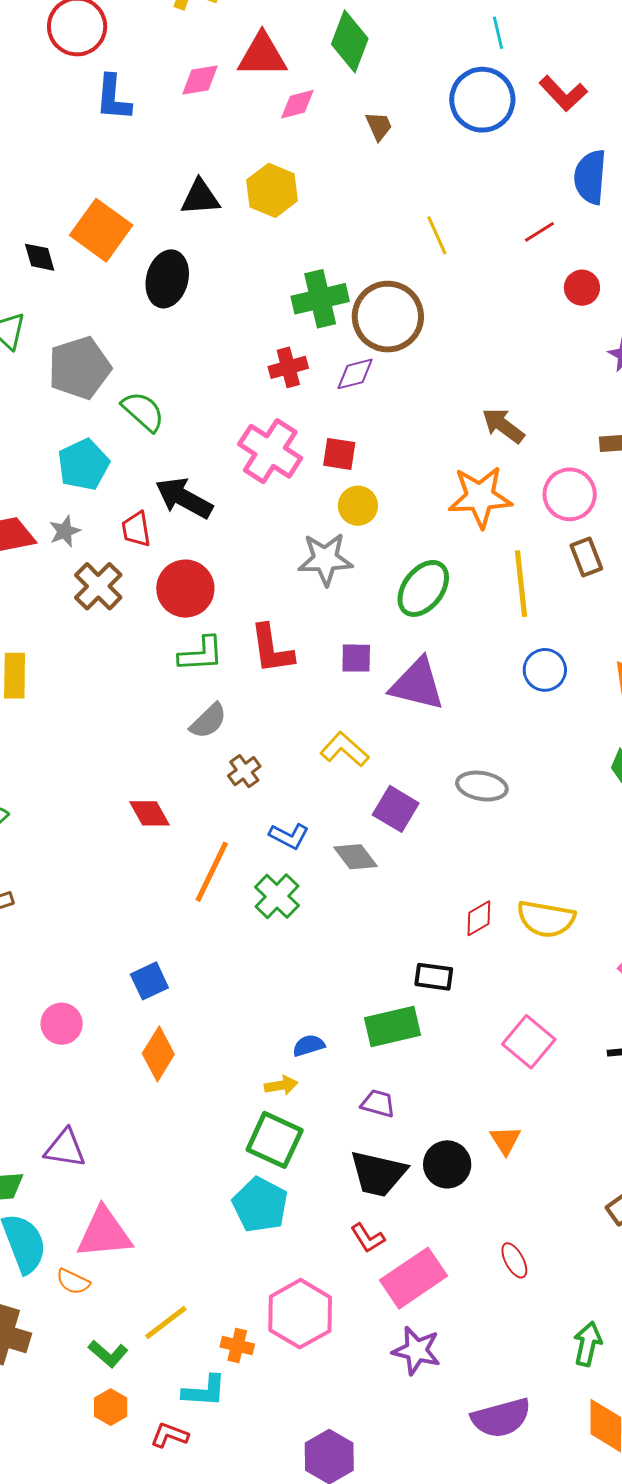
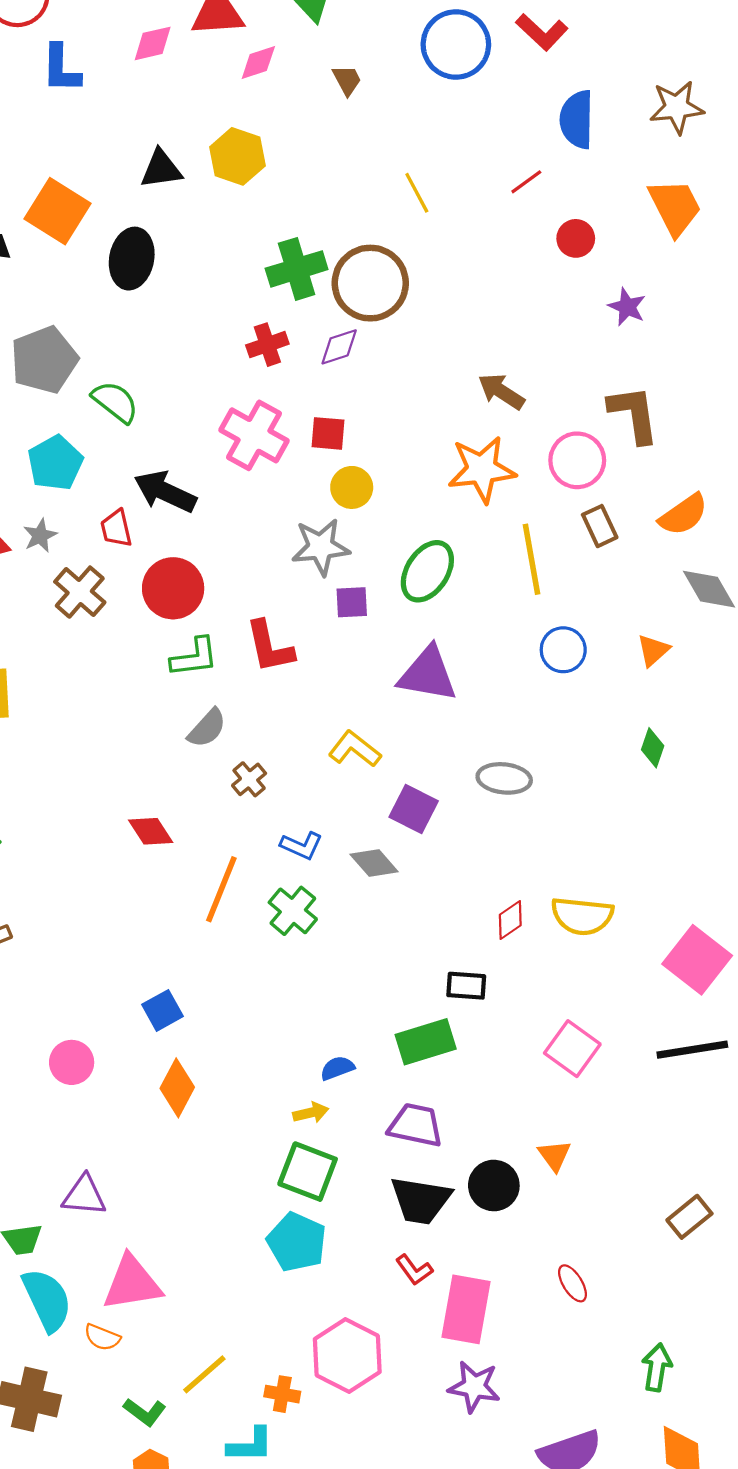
purple square: (356, 658) -> (352, 602), moved
purple trapezoid: (378, 1103) -> (416, 1125), size x1.5
pink rectangle: (414, 1278) -> (466, 1309), turned -42

